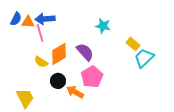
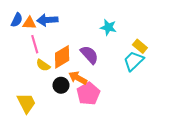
pink line: (40, 33) -> (35, 44), moved
cyan trapezoid: (144, 58) -> (134, 61), moved
pink pentagon: (92, 77) -> (88, 94), moved
orange arrow: (75, 92) -> (78, 78), moved

